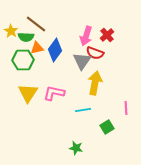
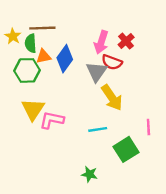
brown line: (36, 24) -> (42, 28), turned -40
green semicircle: (26, 37) -> (31, 43), turned 84
yellow arrow: (95, 83) -> (112, 98), turned 135
pink L-shape: (54, 93) -> (52, 120), moved
green square: (107, 127) -> (126, 149), size x1.5

